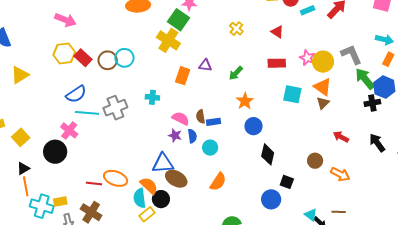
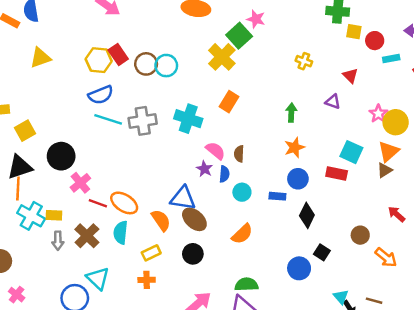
yellow cross: (236, 29) -> (304, 61), turned -32
yellow hexagon: (64, 53) -> (99, 60), moved
red rectangle: (277, 63) -> (337, 174), moved
purple triangle: (205, 65) -> (333, 102), moved
green arrow: (236, 73) -> (291, 113), turned 126
orange triangle: (323, 87) -> (388, 151), turned 30
cyan cross: (152, 97) -> (188, 119), size x1.6
blue rectangle: (213, 122) -> (277, 196), moved
pink cross: (69, 130) -> (80, 183), moved
black triangle: (23, 168) -> (20, 167), size x1.6
cyan semicircle: (140, 198) -> (121, 233), moved
black circle: (161, 199) -> (193, 254), moved

